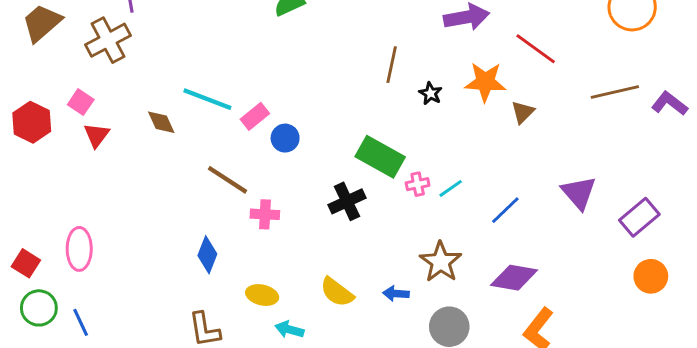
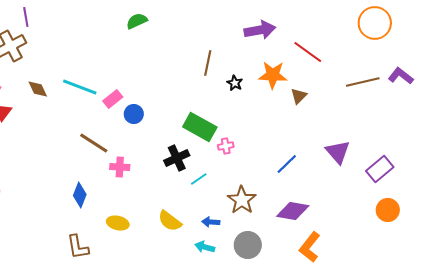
purple L-shape: (670, 103) -> (401, 76), moved
brown diamond: (161, 122) -> (38, 89), moved
cyan line: (451, 188) -> (199, 179), moved
cyan arrow: (289, 330) -> (205, 247), moved

